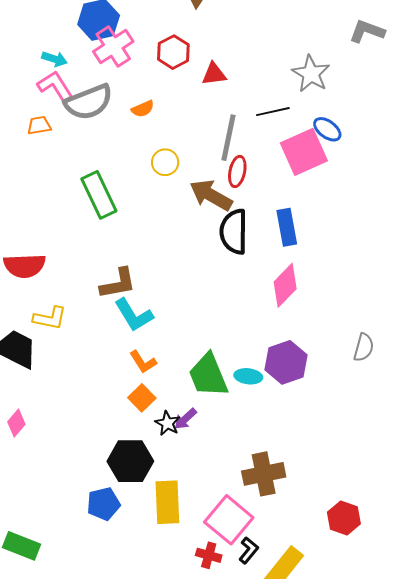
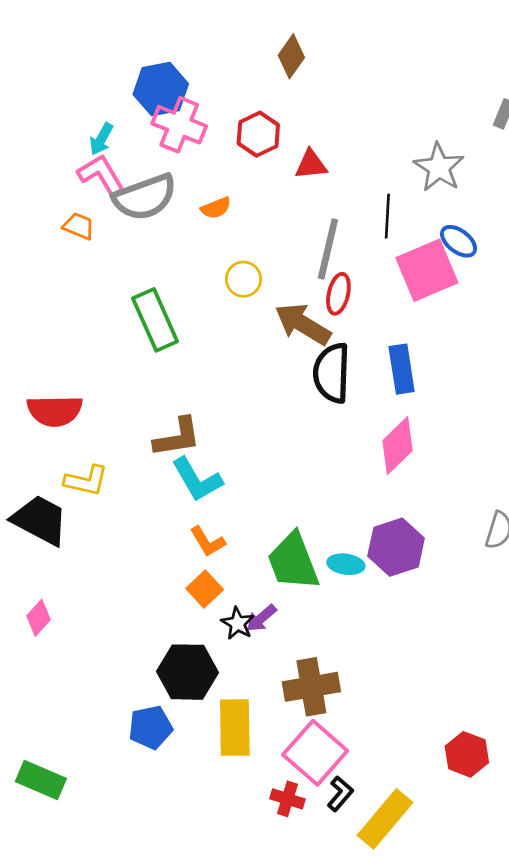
pink cross: (113, 46) -> (179, 125), turned -36
cyan arrow: (55, 59) -> (101, 139), turned 100
black line: (273, 112) -> (387, 216), turned -76
orange trapezoid: (39, 125) -> (79, 226), turned 30
brown cross: (264, 474) -> (311, 687), moved

